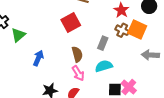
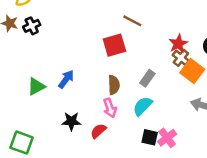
brown cross: (122, 30) -> (181, 58), moved
green triangle: (18, 35) -> (36, 86), moved
cyan semicircle: (104, 66) -> (143, 106), turned -42

